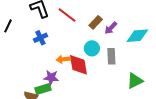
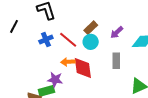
red line: (67, 15) -> (68, 40), moved
brown rectangle: (96, 22) -> (91, 28), moved
cyan circle: (92, 48) -> (91, 42), moved

